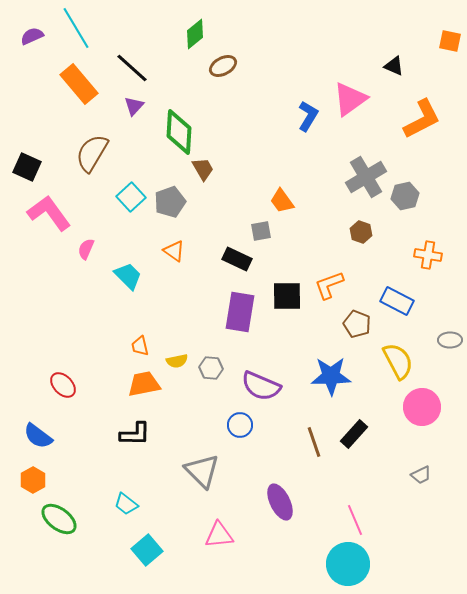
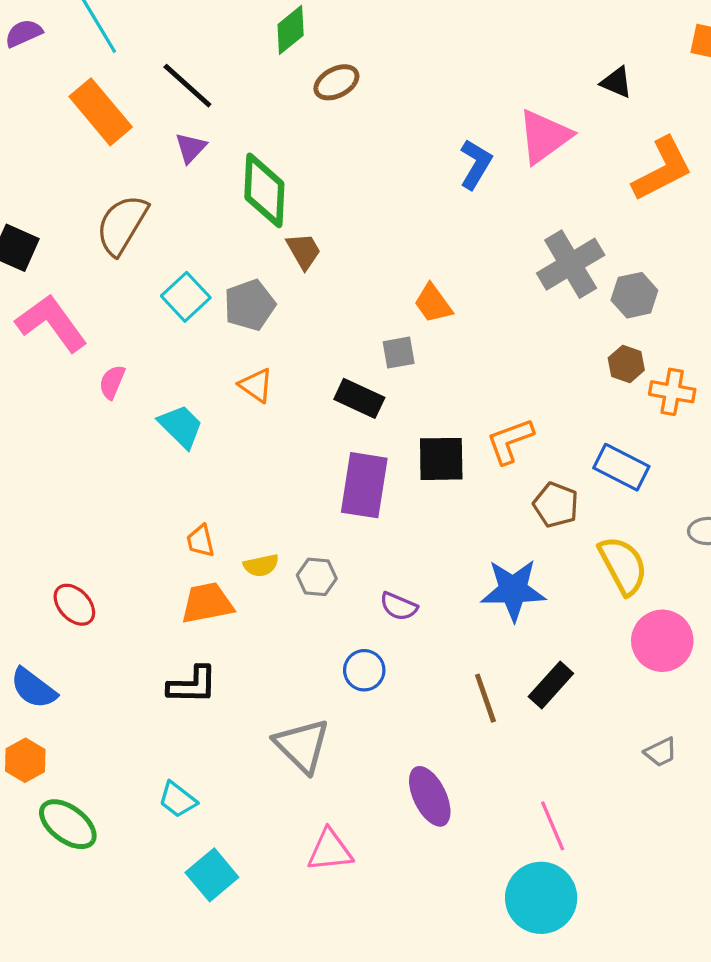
brown hexagon: (361, 232) -> (626, 364), moved
purple semicircle: (261, 386) -> (399, 606), size x0.6

